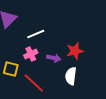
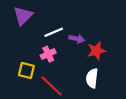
purple arrow: (54, 58) -> (77, 39), moved

